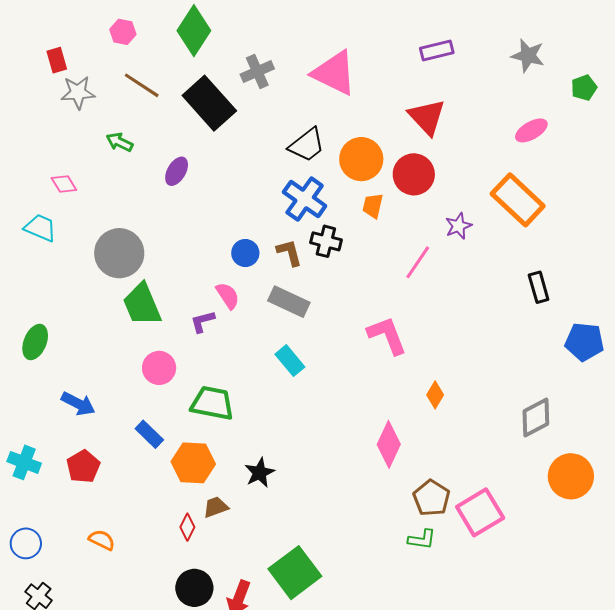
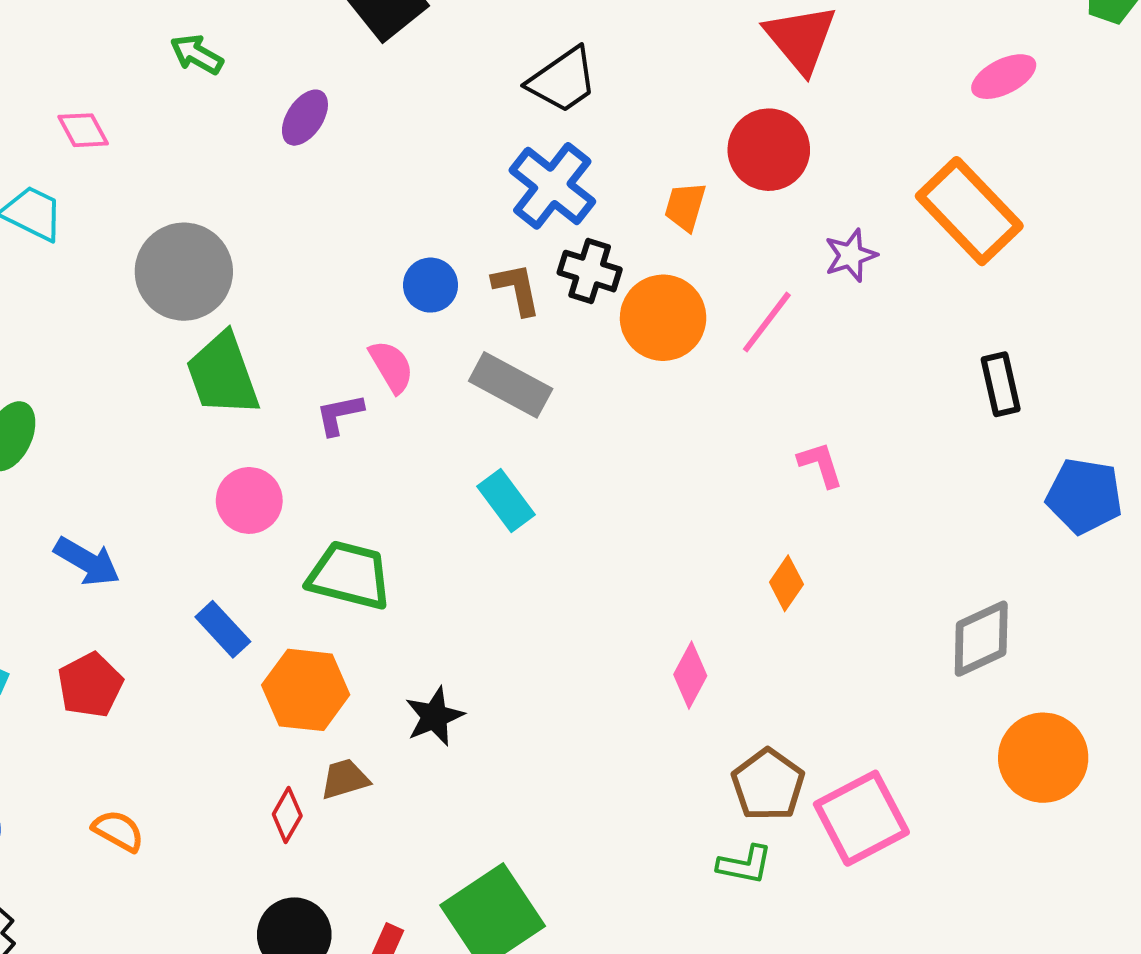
orange circle: (361, 159) -> (663, 318), moved
pink L-shape: (387, 335) -> (820, 464), moved, size x0.6
pink diamond: (389, 444) -> (690, 675), size x0.7

